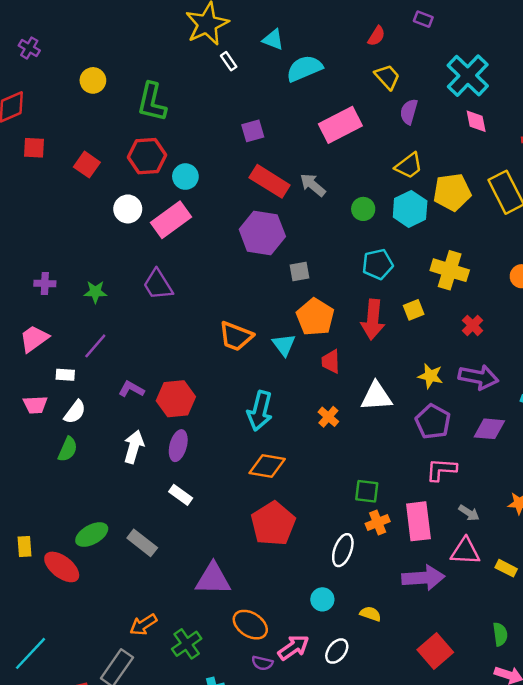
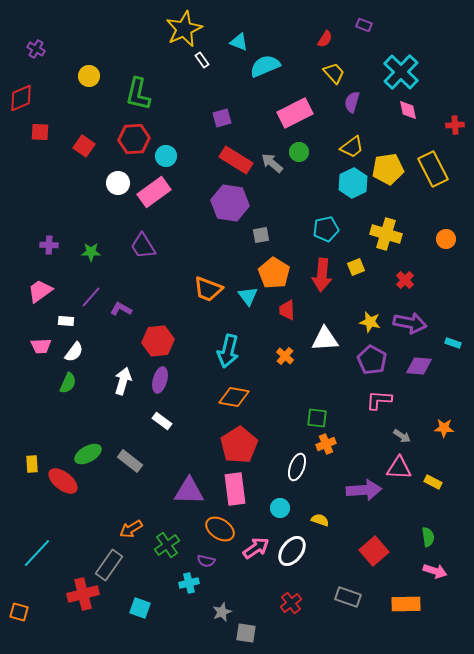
green circle: (363, 209) -> (299, 152), moved
purple L-shape: (131, 389) -> (121, 309), moved
pink rectangle: (418, 521) -> (235, 489), moved
white ellipse: (337, 651) -> (292, 551), size x1.4
purple semicircle: (262, 663) -> (206, 561), moved

